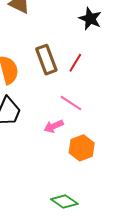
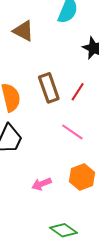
pink arrow: (54, 126) -> (42, 184), moved

